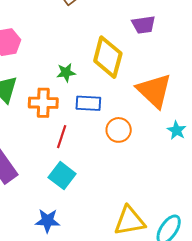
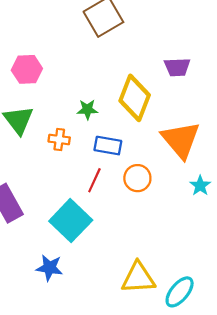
orange cross: (43, 103) -> (59, 139), size x0.7
red line: (62, 137) -> (94, 180), moved
cyan square: (62, 176) -> (71, 221), size x1.4

